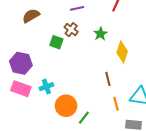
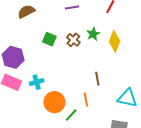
brown cross: (71, 30) -> (73, 40), moved
yellow diamond: (122, 52) -> (115, 41), moved
orange line: (116, 104) -> (86, 100), moved

